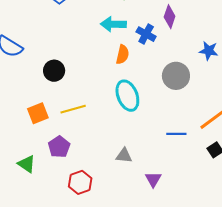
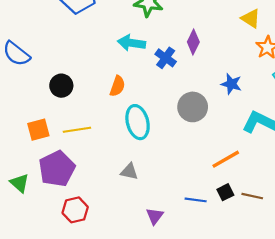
orange semicircle: (123, 54) -> (117, 86), moved
blue line: (176, 134) -> (196, 200), moved
purple pentagon: (59, 147) -> (57, 169), size x1.5
gray triangle: (124, 156) -> (129, 172), moved

